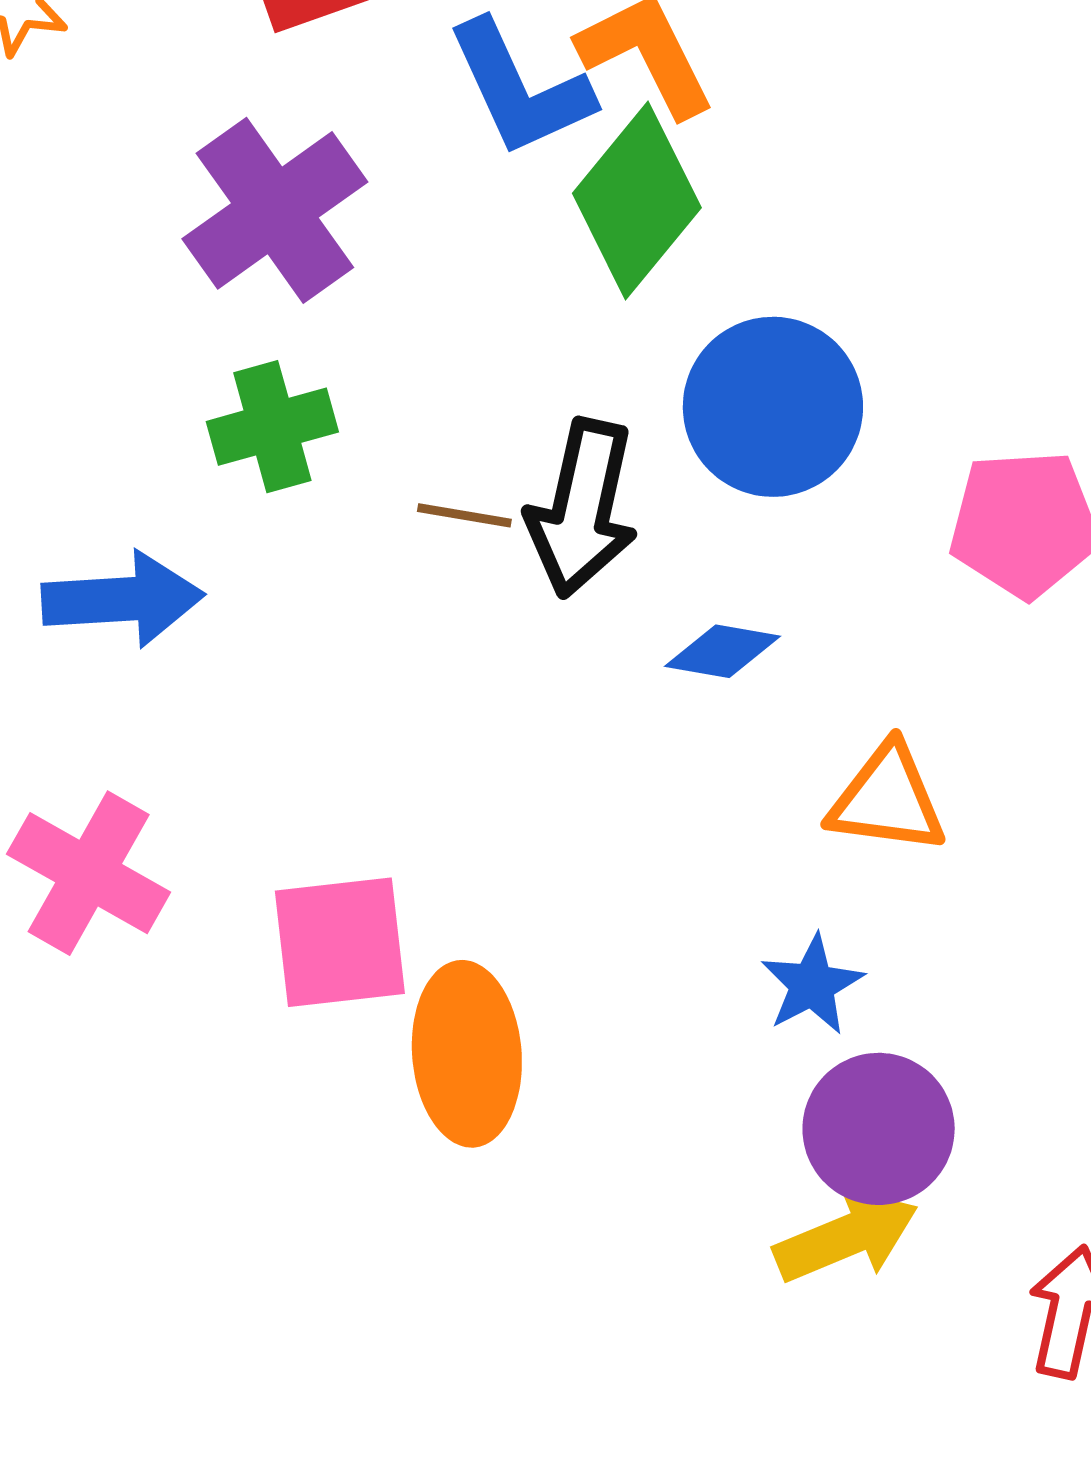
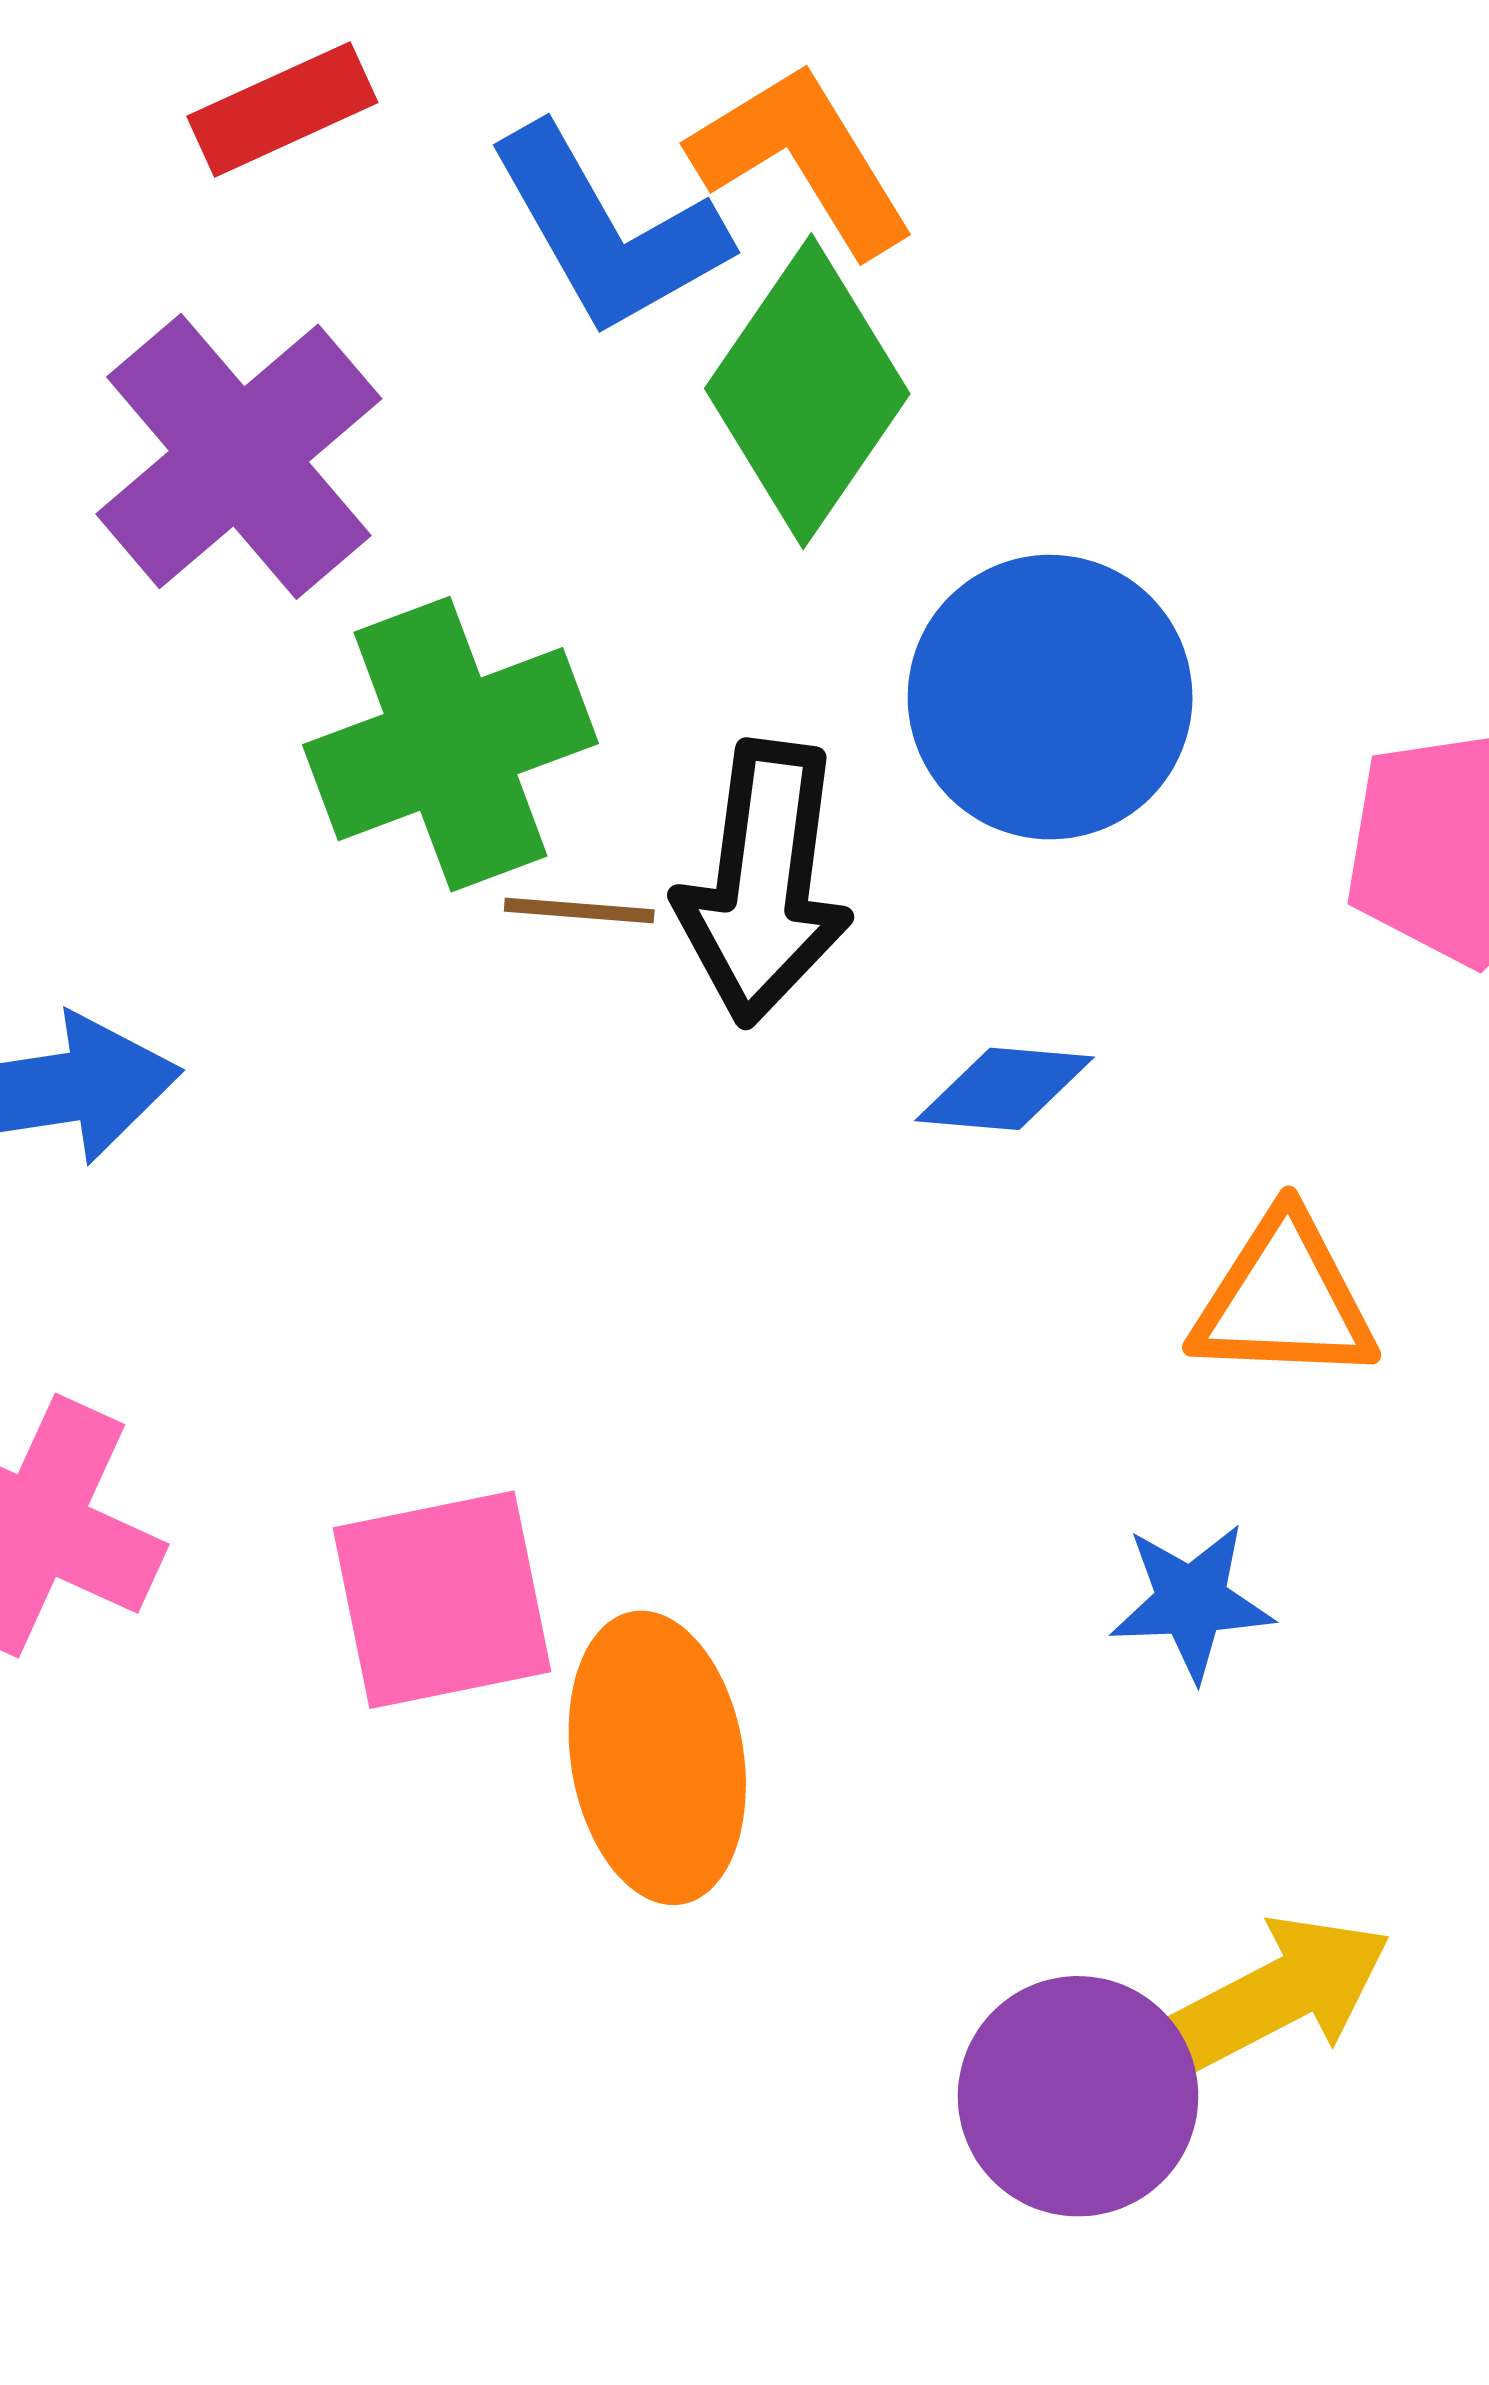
green cross: (272, 427) -> (450, 744), moved, size x1.4
blue star: (812, 985) -> (1191, 1601), turned 30
purple circle: (879, 1129) -> (1078, 2096), moved

